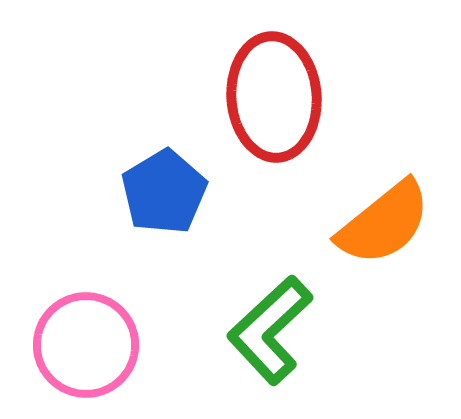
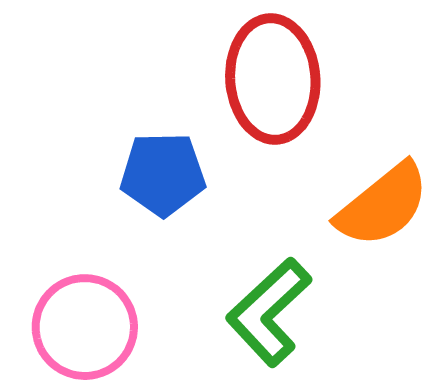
blue pentagon: (164, 192) -> (163, 174), turned 30

